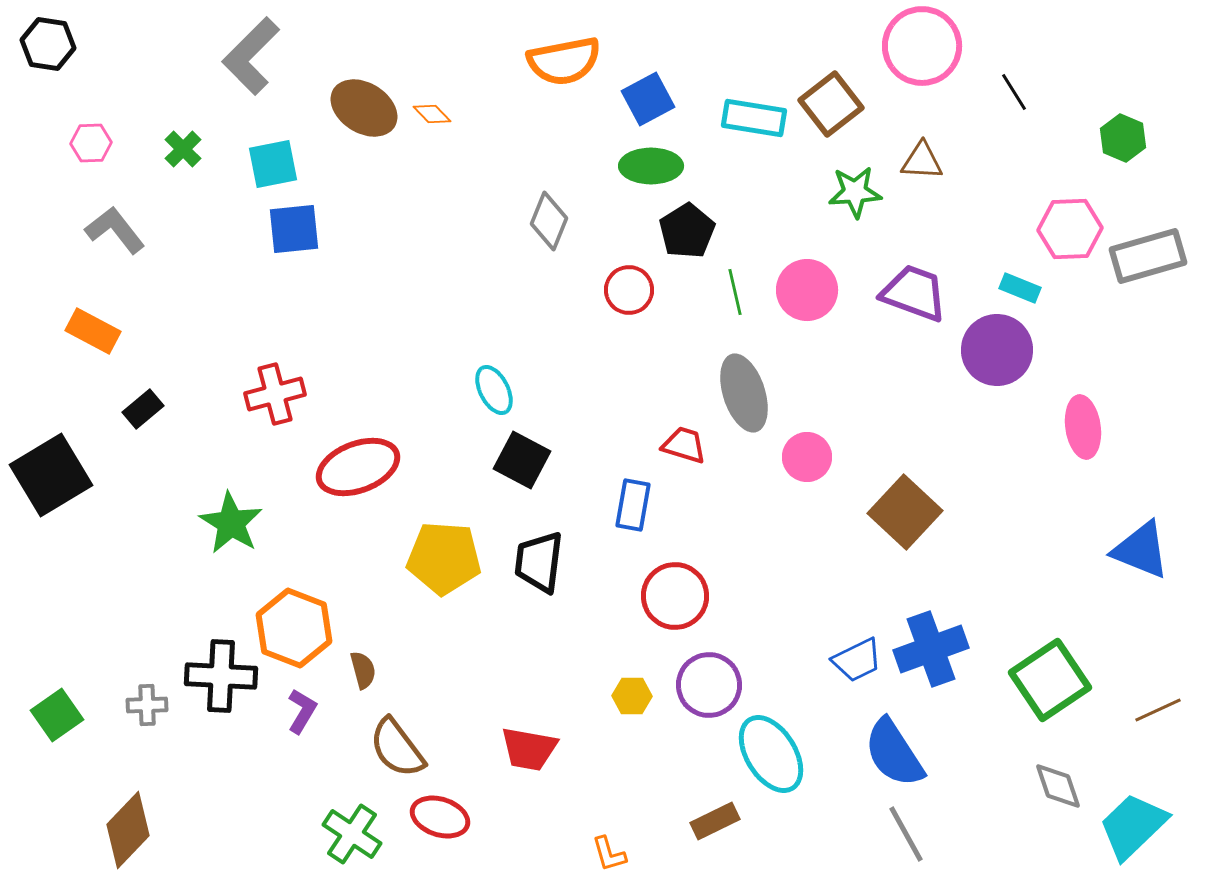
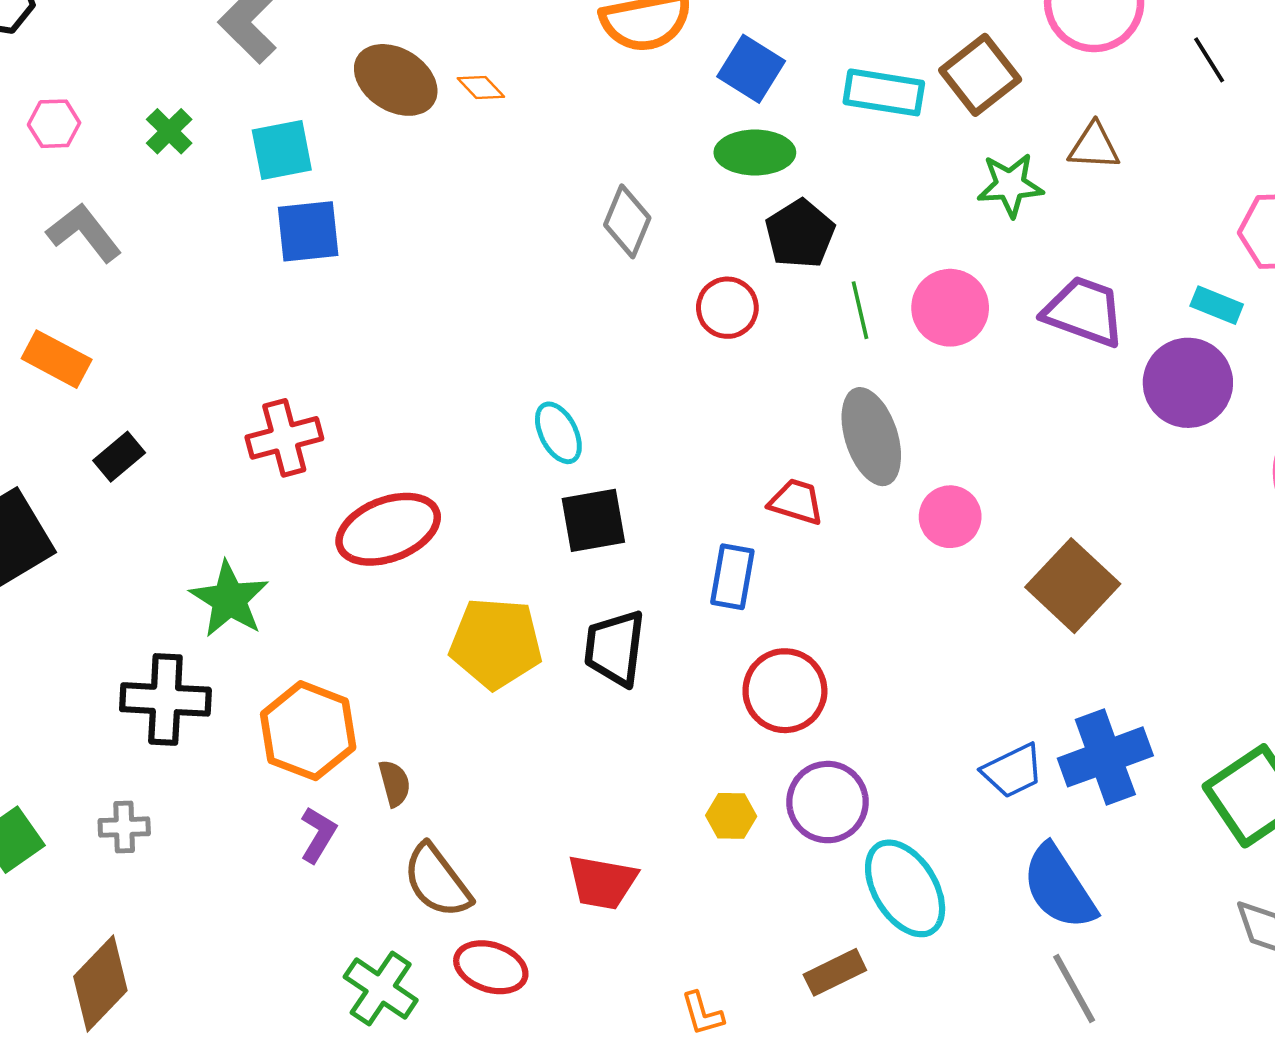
blue square: (648, 99) -> (751, 69), turned -30
black square: (522, 460) -> (593, 520), turned -38
black cross: (221, 676) -> (165, 699), moved

